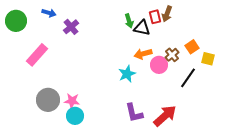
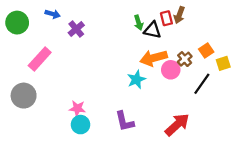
orange arrow: (143, 54) -> (154, 58), size x1.4
yellow square: (208, 59) -> (223, 63), turned -32
gray circle: (48, 100) -> (24, 96), moved
purple L-shape: (134, 113) -> (125, 121), moved

